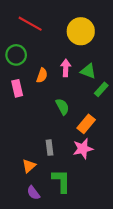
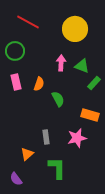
orange semicircle: (42, 75) -> (39, 84), moved
orange rectangle: (86, 124) -> (90, 115), moved, turned 66
purple semicircle: (33, 193) -> (16, 179), moved

